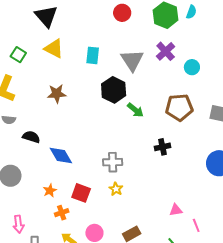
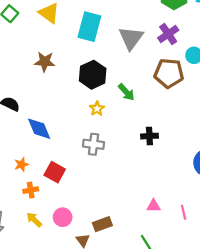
cyan rectangle: (93, 55) -> (89, 27), size x1.5
black hexagon: (114, 90) -> (93, 75), moved
brown pentagon: (179, 107) -> (169, 73), moved
yellow star: (116, 189) -> (97, 109), moved
pink line: (196, 225) -> (184, 212), moved

